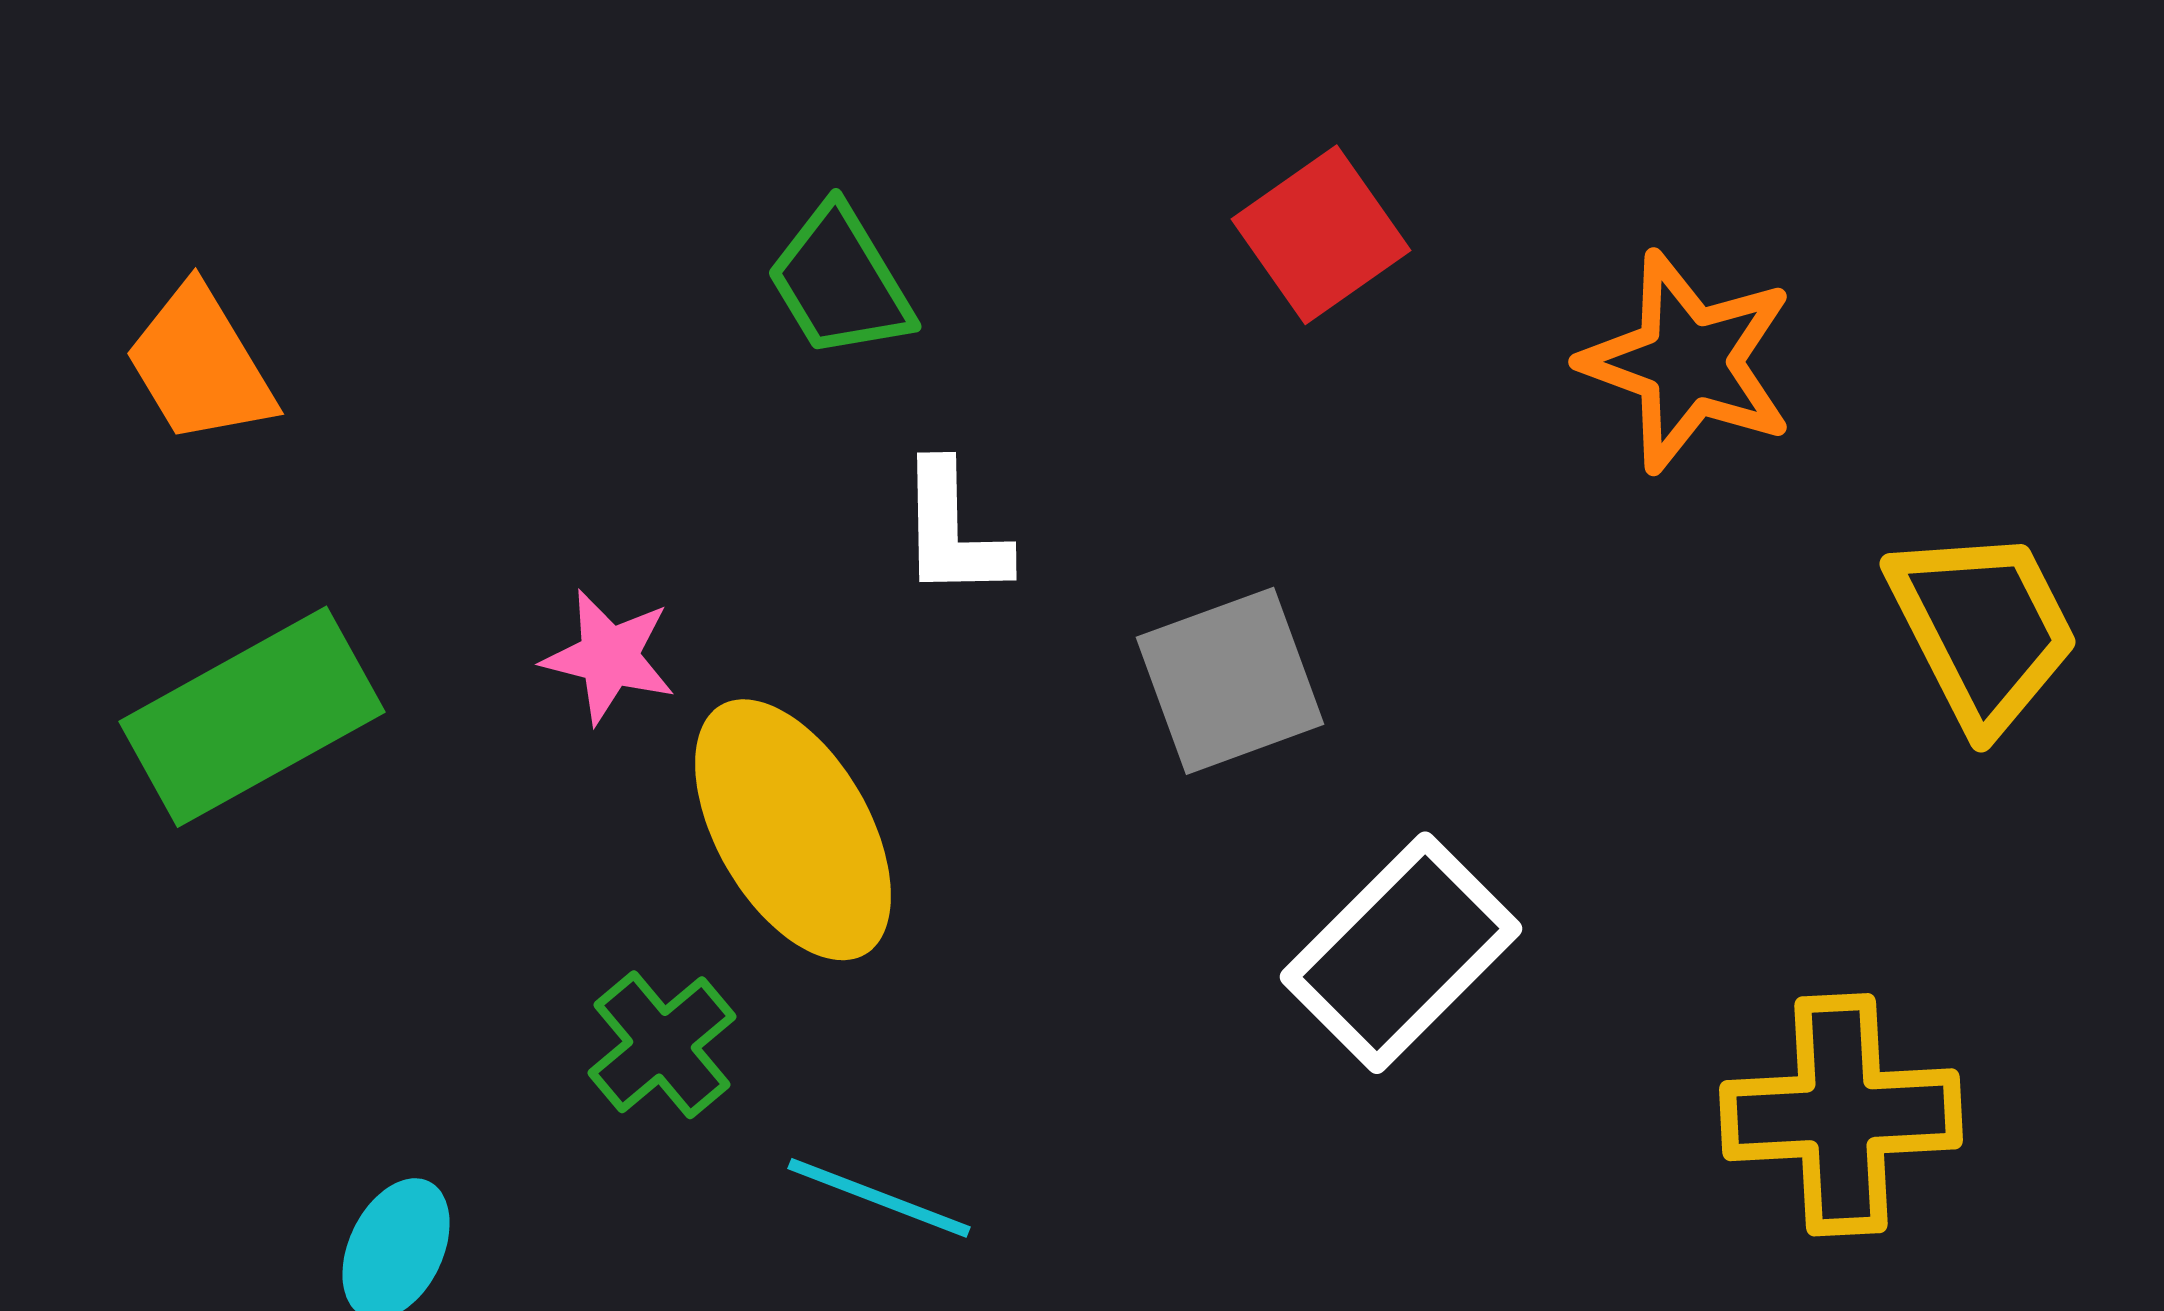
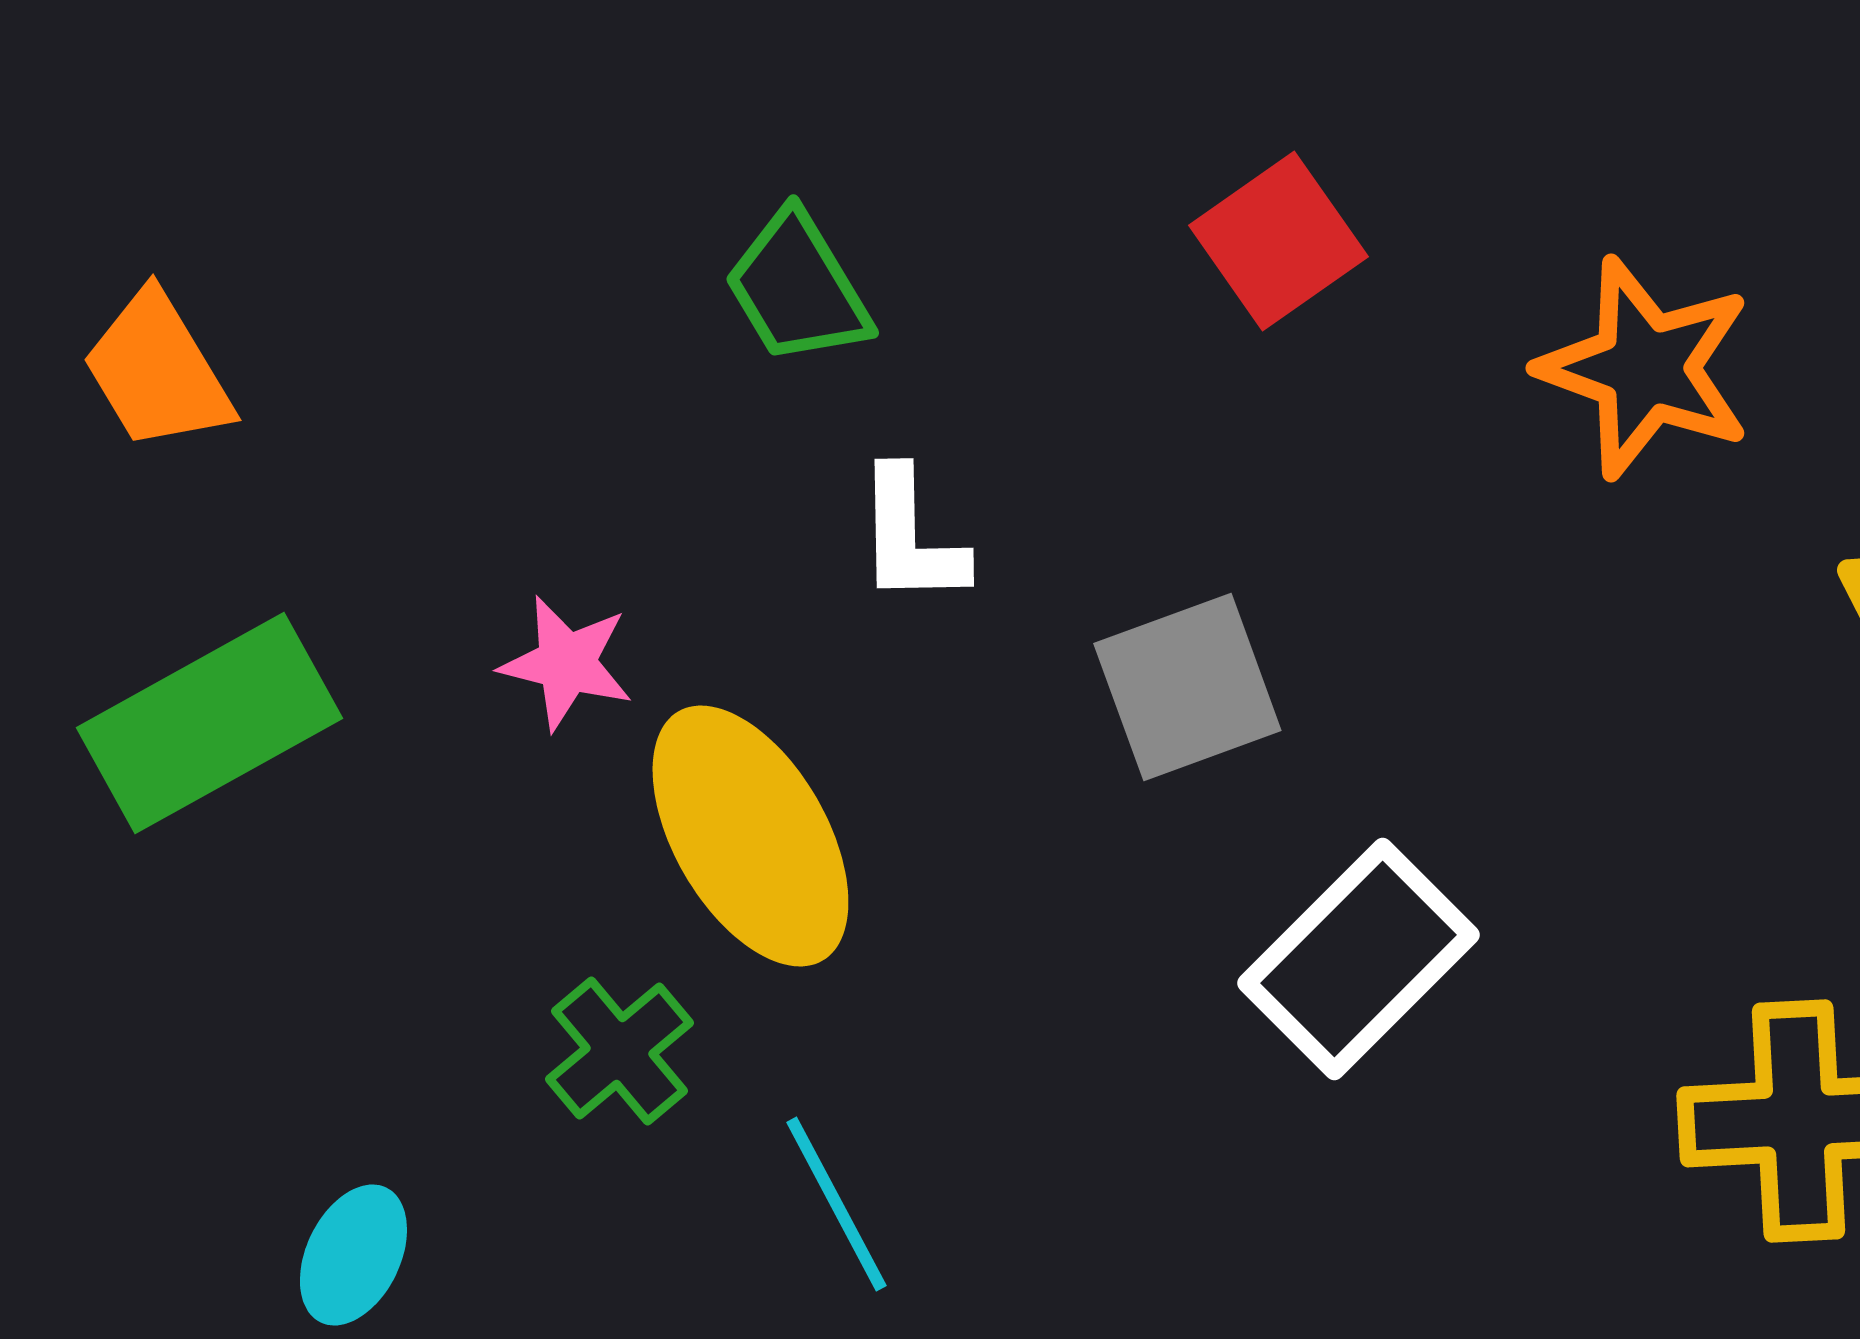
cyan line: (879, 1198) -> (836, 1204), turned 41

